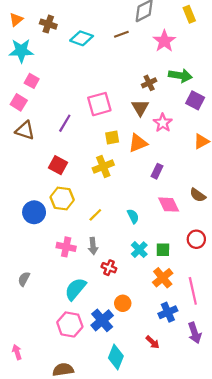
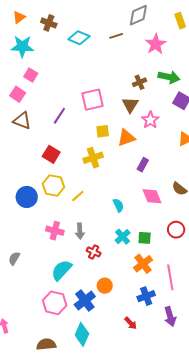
yellow line: (95, 215) -> (78, 196), moved
cyan diamond: (116, 357) -> (82, 334), moved

